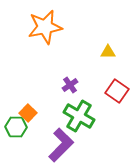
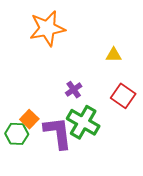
purple L-shape: (61, 145) -> (58, 133), moved, turned -52

